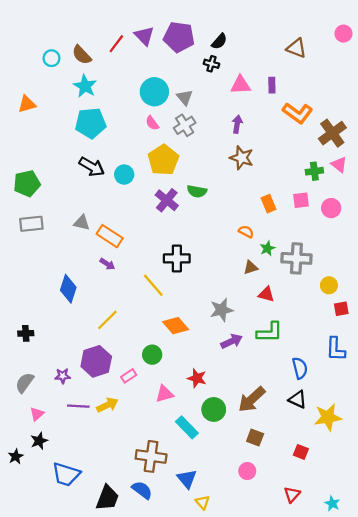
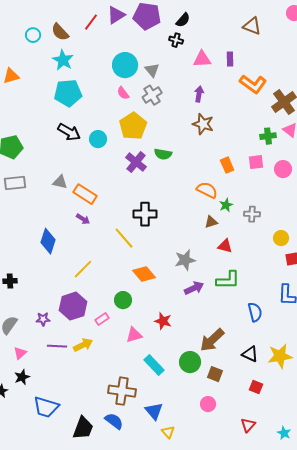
purple triangle: (144, 36) -> (116, 15), turned 42
orange semicircle: (246, 232) -> (207, 190), size x1.5
gray cross: (296, 258) -> (252, 214), size x0.6
black triangle: (298, 399) -> (250, 354), moved
green circle: (214, 409) -> (190, 362), moved

